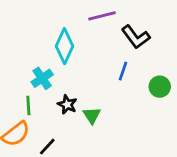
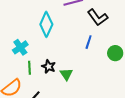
cyan cross: (42, 78) -> (20, 47), moved
green line: (28, 105) -> (30, 68), moved

